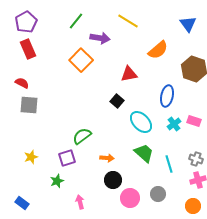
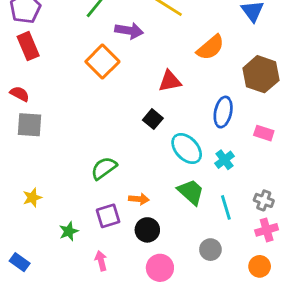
pink rectangle: (194, 121) -> (264, 133), moved
cyan cross: (174, 124) -> (224, 160), moved
purple square: (67, 158) -> (108, 216), moved
pink circle: (130, 198) -> (160, 268), moved

